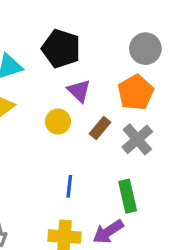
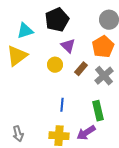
black pentagon: (61, 49) -> (57, 20), turned 30

